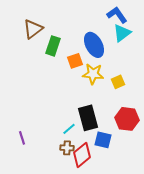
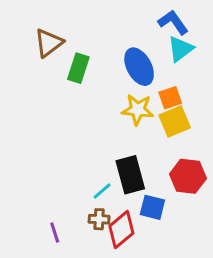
orange square: (75, 61) -> (170, 98), moved
yellow square: (118, 82) -> (175, 121), size x1.5
purple line: (22, 138) -> (55, 233), moved

